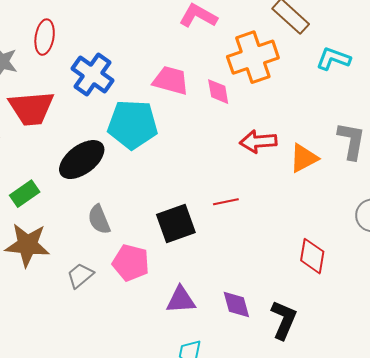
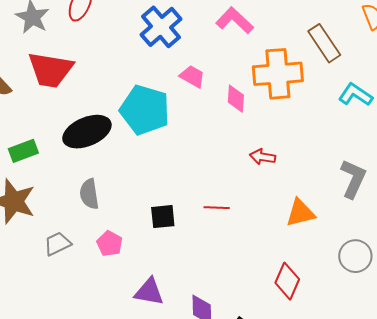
blue cross: (93, 74) -> (161, 27), moved
pink trapezoid: (171, 80) -> (192, 76), size x0.7
red arrow: (258, 142) -> (263, 157), size x0.7
orange triangle: (304, 158) -> (300, 213), moved
black square: (176, 224) -> (163, 217), size x0.7
pink pentagon: (131, 263) -> (110, 244), size x0.7

